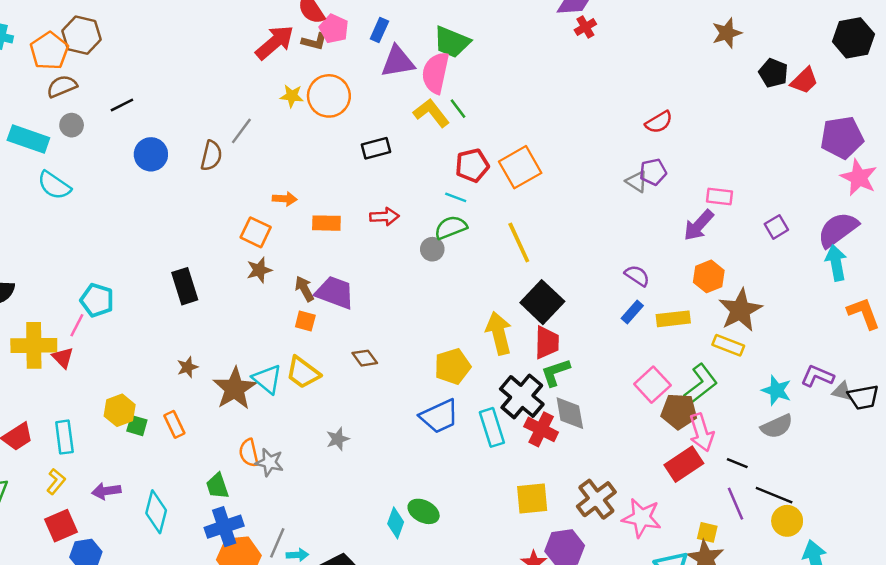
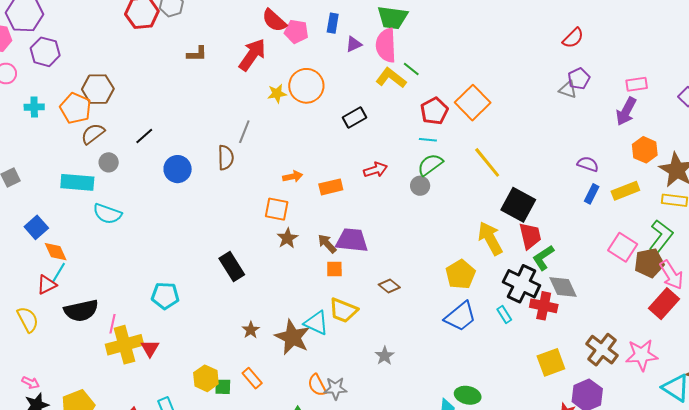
brown L-shape: (314, 42) -> (197, 54), moved
purple triangle: (398, 62) -> (354, 44), size x0.6
pink line: (77, 325) -> (113, 324), moved
red triangle: (63, 358) -> (150, 348), turned 30
cyan rectangle: (492, 427) -> (504, 314), size x0.6

